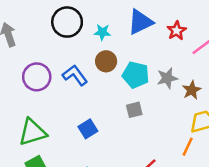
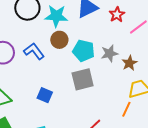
cyan star: (102, 32) -> (56, 16), size x1.6
gray square: (134, 110) -> (83, 79), size x1.6
blue square: (88, 129) -> (45, 95), turned -35

